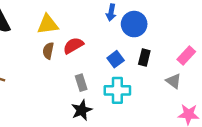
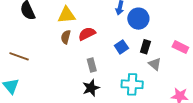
pink rectangle: (186, 56) -> (180, 47), turned 70
gray triangle: (174, 81) -> (155, 64), moved
cyan cross: (117, 90) -> (132, 84), moved

